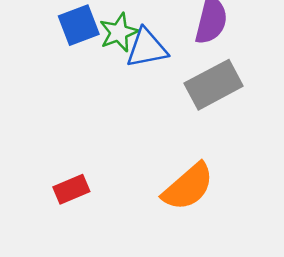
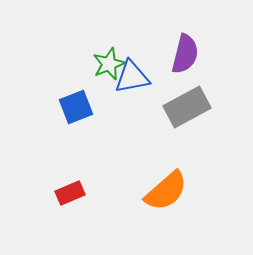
blue square: (79, 25) -> (76, 107), moved

